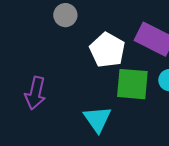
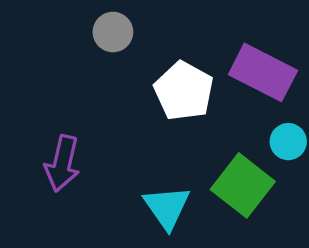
green square: (132, 84) -> (243, 185), moved, turned 33

